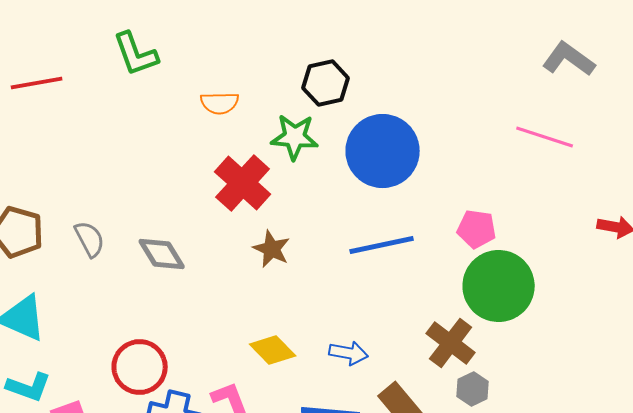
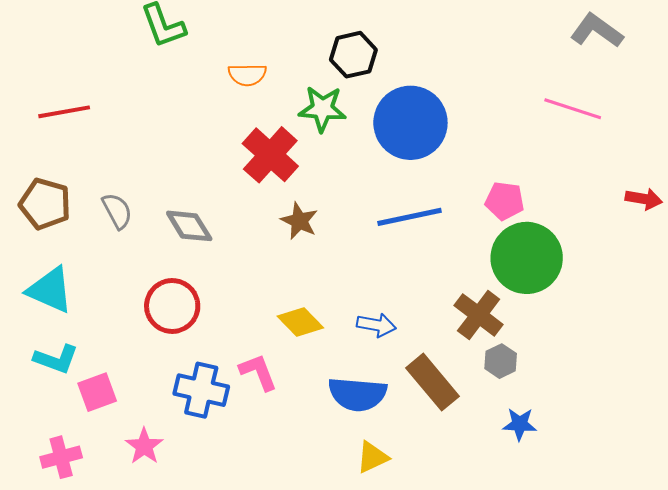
red line: (37, 83) -> (64, 112), moved
red circle: (140, 367) -> (172, 306), moved

